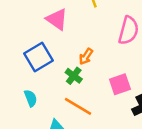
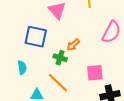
blue square: (39, 57) -> (36, 37), turned 30
green cross: (74, 76) -> (60, 58), turned -32

